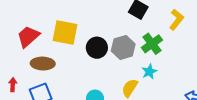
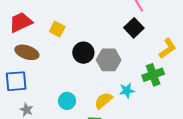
yellow square: (65, 33) -> (57, 29), size x0.6
green cross: (152, 44) -> (153, 75), moved

